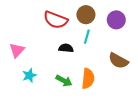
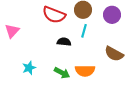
pink triangle: (17, 50) -> (12, 31), moved
orange semicircle: (88, 79) -> (85, 71), turned 84

